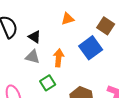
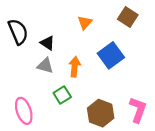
orange triangle: (68, 19) -> (85, 23), turned -32
brown square: (106, 26) -> (128, 17), moved

